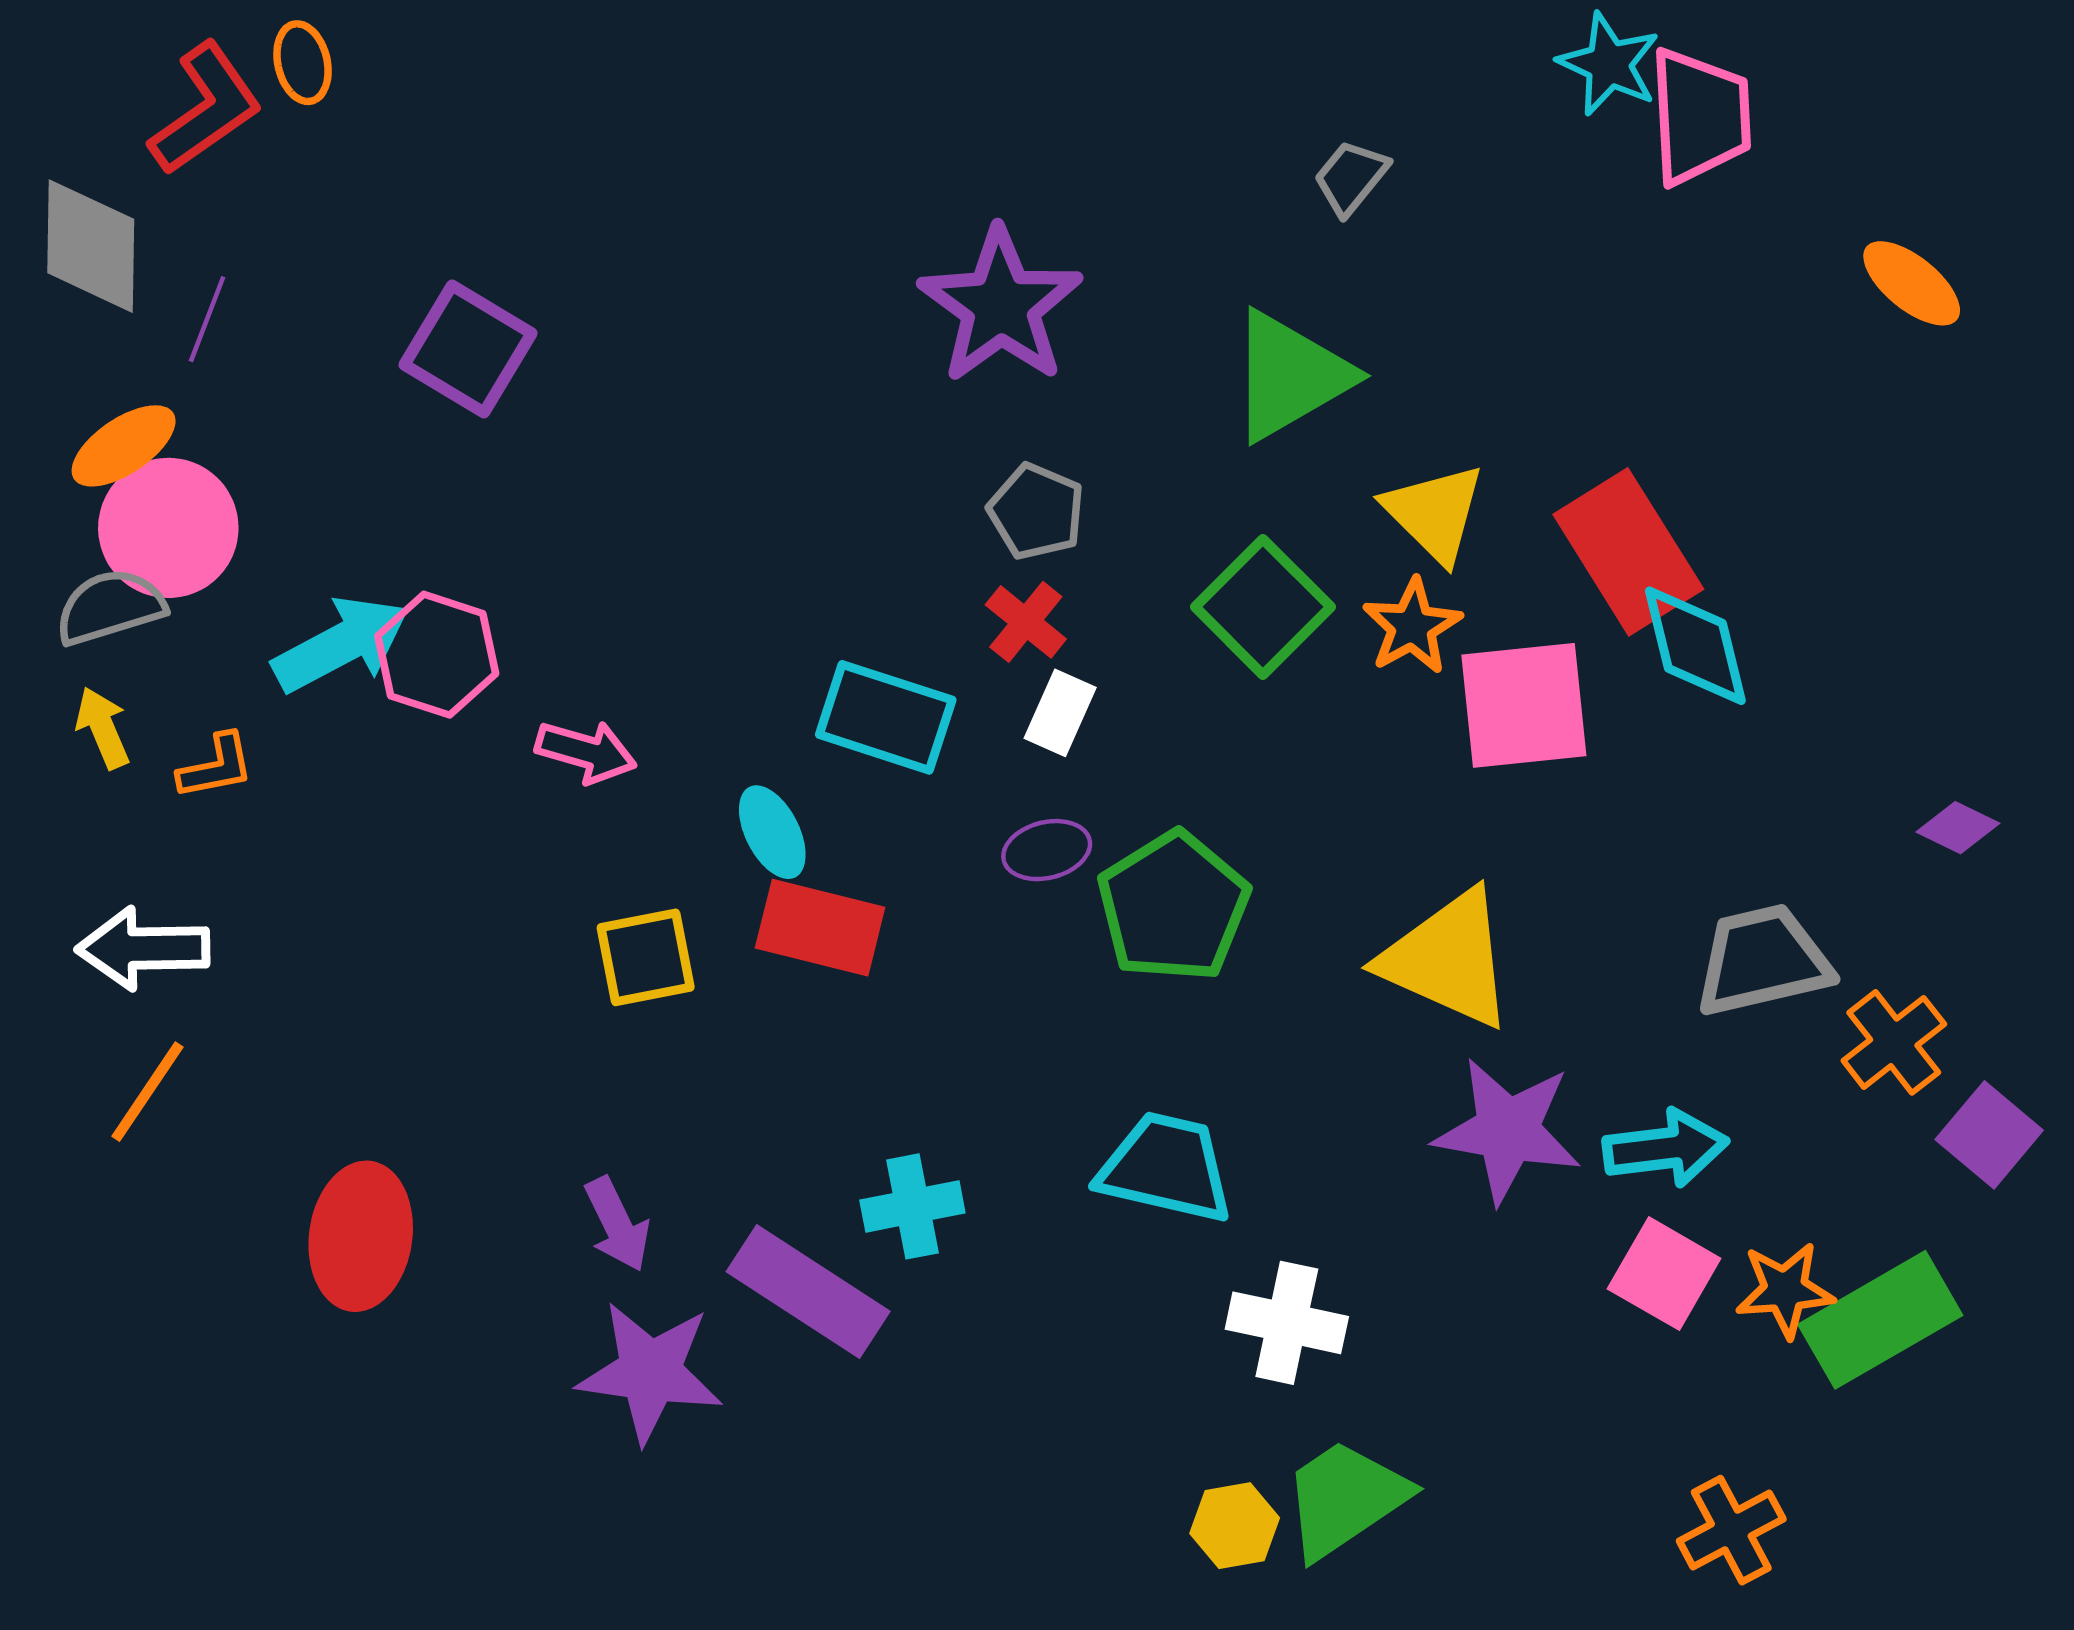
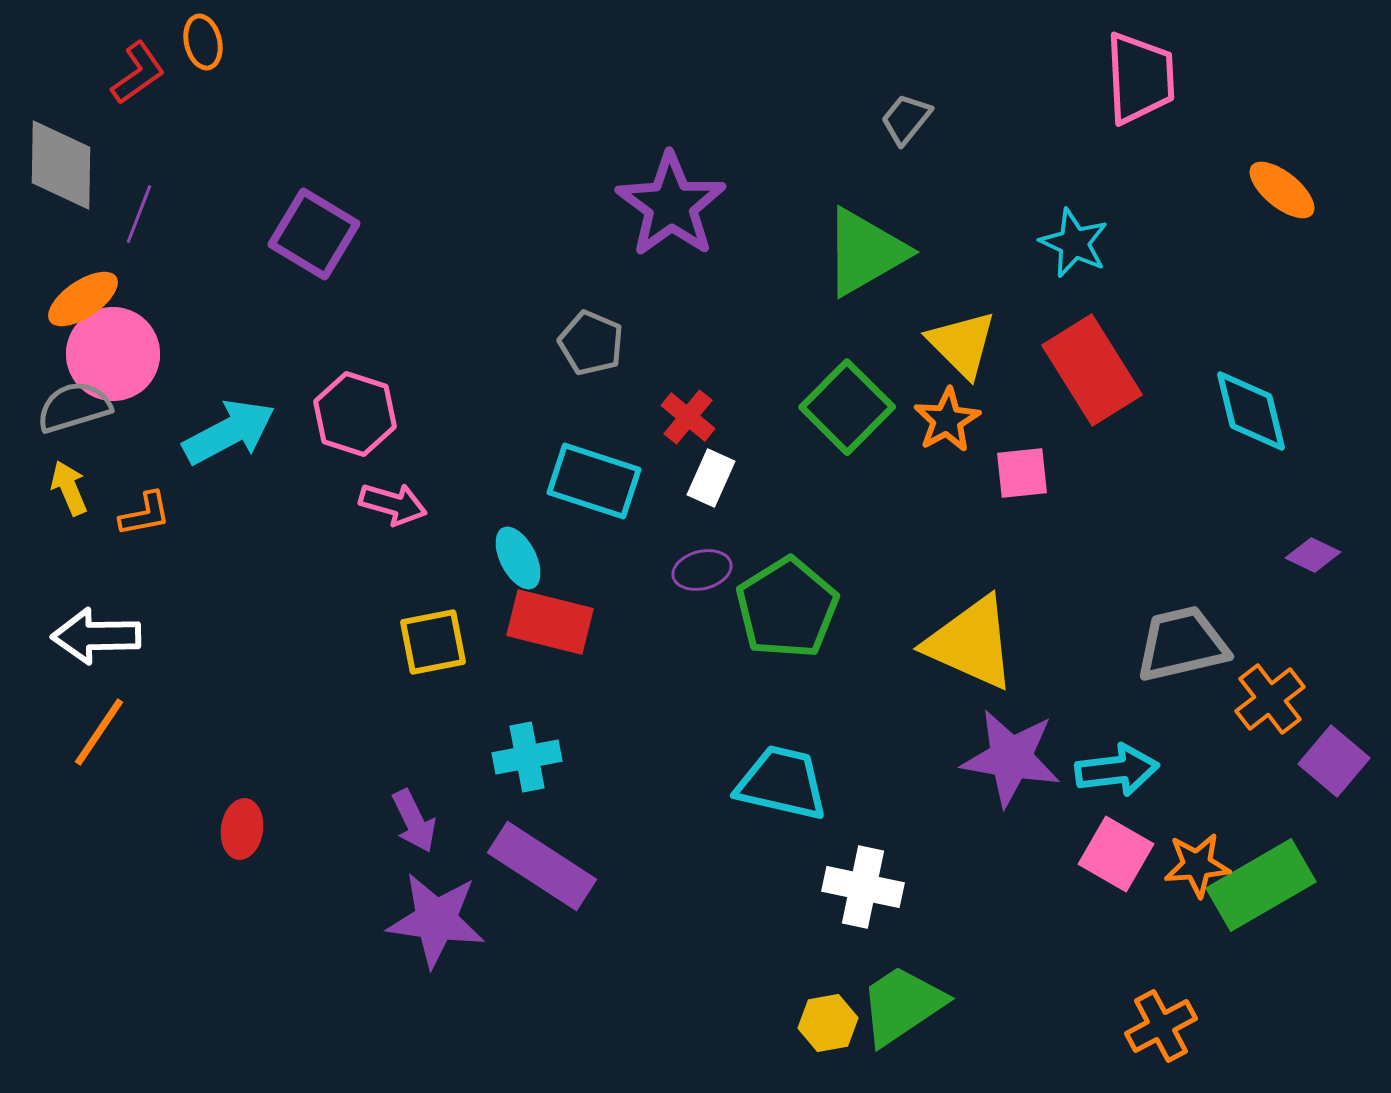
cyan star: (1609, 64) -> (1074, 243), moved
red L-shape: (206, 109) -> (138, 73), size x0.7
gray pentagon: (1036, 512) -> (591, 343), moved
cyan diamond: (1695, 646) -> (1251, 411), moved
pink hexagon: (437, 655) -> (355, 414), moved
pink square: (1524, 705) -> (1022, 473), size x0.6
cyan cross: (912, 1206) -> (527, 757), moved
red ellipse: (361, 1236) -> (242, 829), size x0.6

